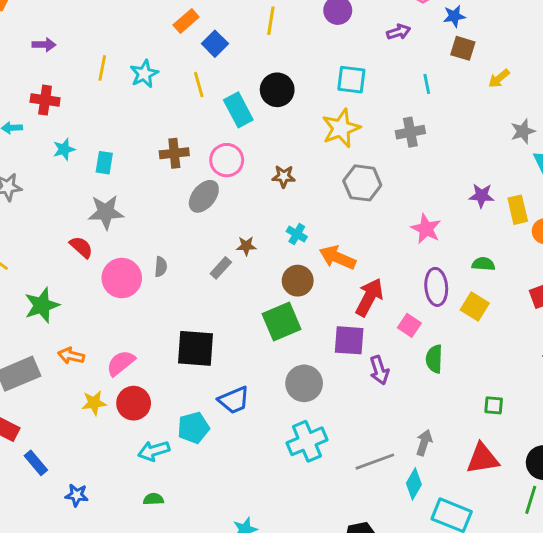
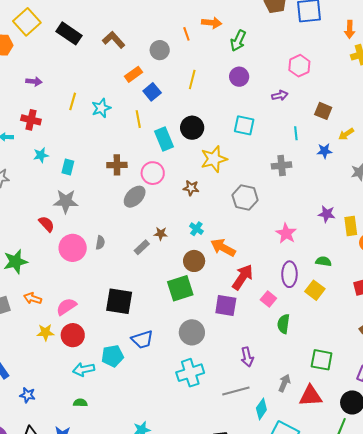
blue star: (454, 16) -> (324, 151), moved
yellow star: (341, 128) -> (214, 159), moved
purple arrow: (379, 370) -> (247, 357), moved
green square: (494, 405) -> (322, 360), size x1.6
gray arrow: (424, 443) -> (284, 383), moved

